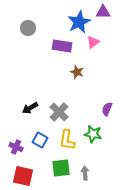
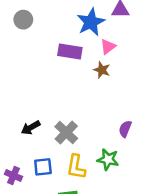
gray circle: (28, 28) -> (23, 20), moved
brown star: (77, 72) -> (102, 70), moved
blue square: (40, 140) -> (43, 167), turned -35

